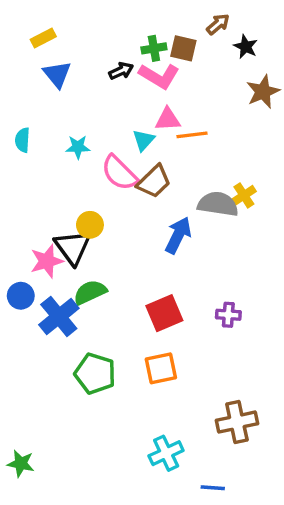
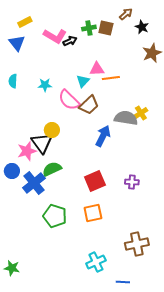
blue triangle: (57, 74) -> (17, 43), moved
pink L-shape: (159, 76) -> (55, 36), moved

